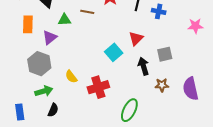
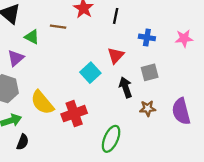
blue cross: (159, 11) -> (147, 37), moved
green triangle: (64, 20) -> (32, 37), turned 32
yellow semicircle: (71, 77) -> (42, 102), size x1.6

